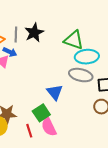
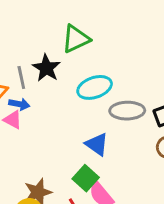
green triangle: (74, 40) -> (76, 39), moved, turned -30
cyan ellipse: (87, 57) -> (95, 87), moved

